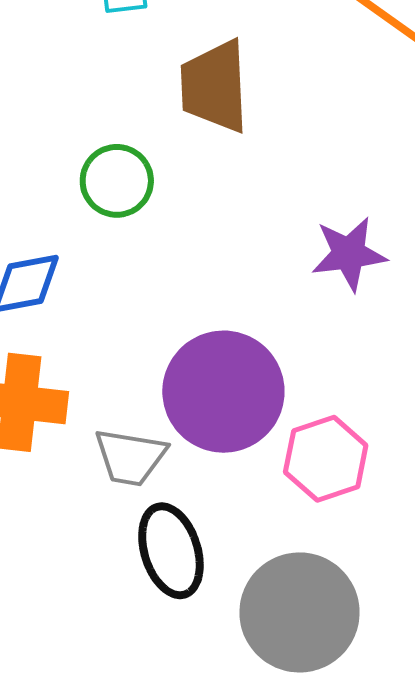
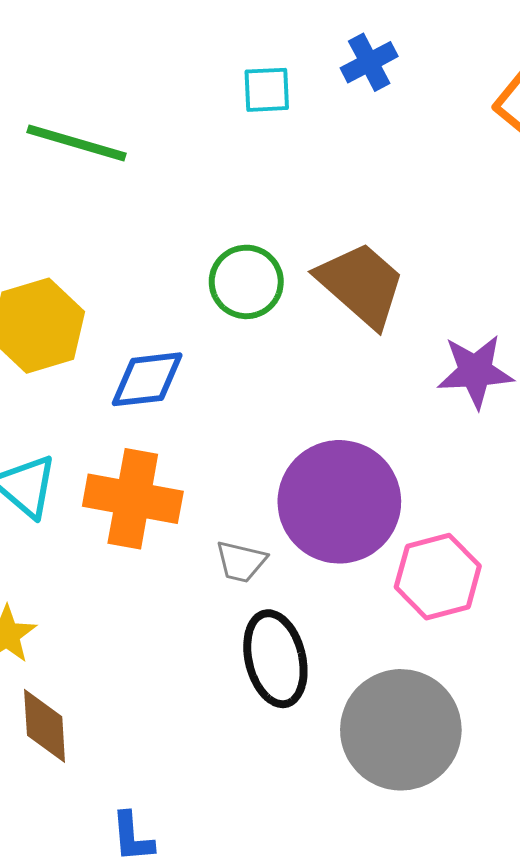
brown trapezoid: (215, 86) -> (361, 284), moved, turned 130
gray trapezoid: (130, 457) -> (241, 562), size x0.7

